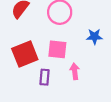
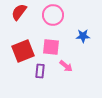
pink arrow: (75, 71) -> (66, 66), turned 136

